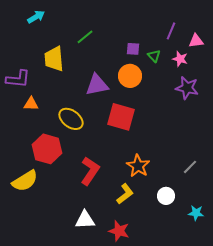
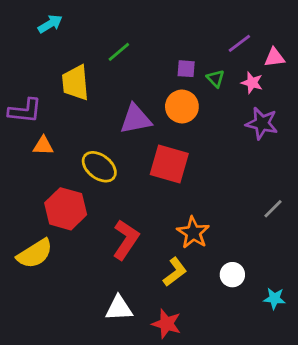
purple line: (171, 31) -> (239, 43), turned 30
gray line: (190, 167) -> (273, 209), moved

